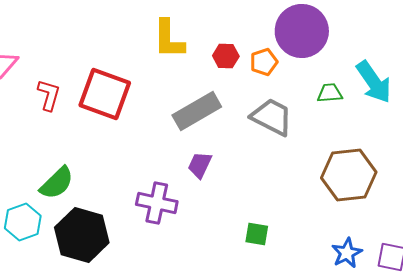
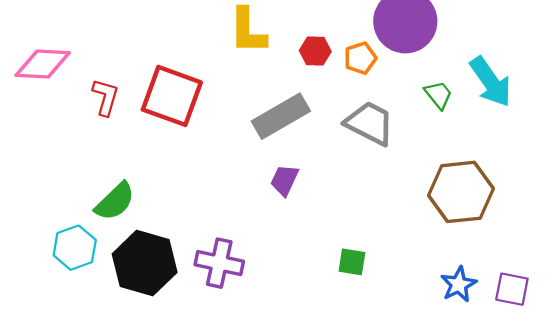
green trapezoid: (330, 93) -> (438, 95), turned 56
purple cross: (157, 203) -> (219, 263), moved

